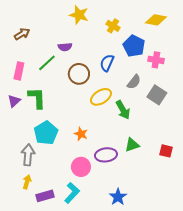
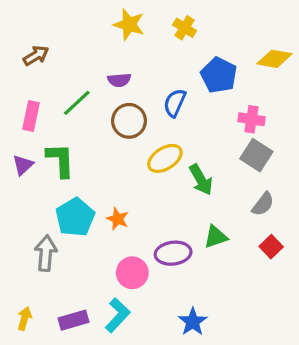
yellow diamond: (156, 20) -> (274, 59), moved
yellow cross: (113, 26) -> (185, 28), moved
purple semicircle: (65, 47) -> (119, 80), moved
pink cross: (156, 60) -> (252, 119), moved
gray semicircle: (134, 82) -> (263, 204), moved
orange star: (81, 134) -> (118, 219), moved
red square: (166, 151) -> (271, 247), turned 32
yellow arrow: (27, 182) -> (24, 318), moved

